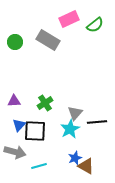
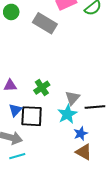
green circle: (15, 42) -> (11, 12), moved
blue star: (75, 158) -> (81, 134), moved
cyan line: (39, 166) -> (17, 156), moved

